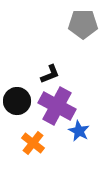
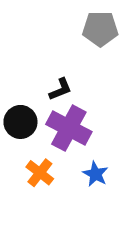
blue star: (79, 131) -> (95, 174), moved

